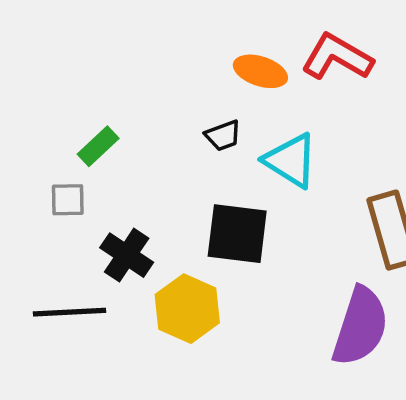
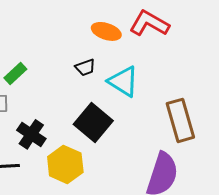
black square: (237, 234) -> (93, 122), turned 33

